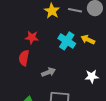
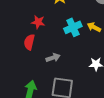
cyan cross: (67, 41) -> (73, 27), turned 30

